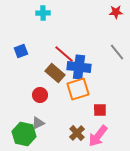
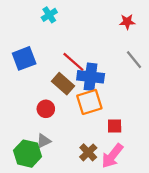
red star: (116, 12) -> (127, 22), moved
cyan cross: (43, 13) -> (49, 15), turned -32
blue square: (21, 51) -> (24, 58), size x1.5

